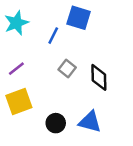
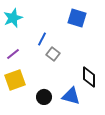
blue square: (79, 18) -> (77, 18), moved
blue line: (53, 36) -> (42, 39), moved
black diamond: (99, 77) -> (89, 77), moved

